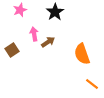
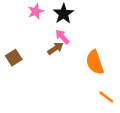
pink star: (20, 10) -> (36, 11), moved
pink arrow: (34, 34) -> (62, 37), moved, turned -32

